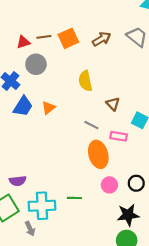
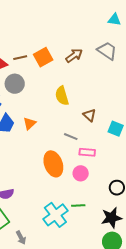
pink rectangle: (119, 136) -> (87, 152), moved
orange ellipse: (98, 154) -> (53, 164), moved
pink circle: (109, 185) -> (81, 173), moved
green line: (74, 198) -> (78, 205), moved
cyan cross: (42, 206) -> (55, 215), moved, turned -30

